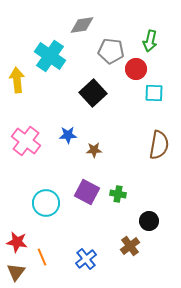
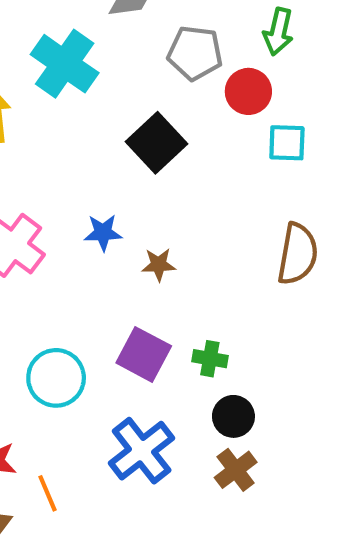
black circle: (149, 221) -> (233, 416), moved
blue cross: (86, 259) -> (142, 451), moved, size x1.4

